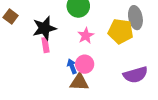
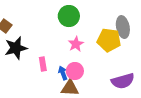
black star: (44, 28) -> (16, 48), moved
pink rectangle: (45, 45) -> (43, 64), moved

